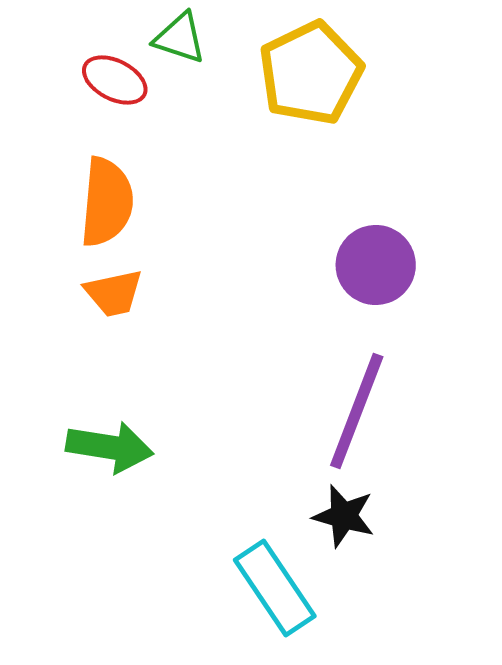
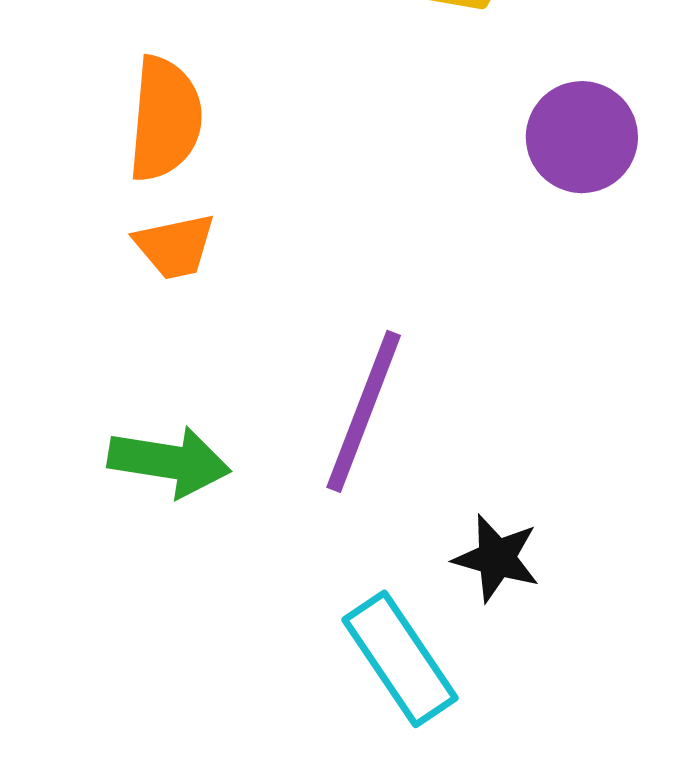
purple circle: (376, 265) -> (582, 137), moved
purple line: (357, 411) -> (364, 411), moved

